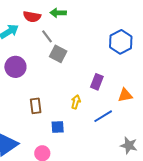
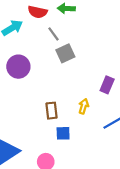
gray square: (58, 54) -> (65, 53), turned 36
brown rectangle: (36, 106) -> (52, 111), moved

